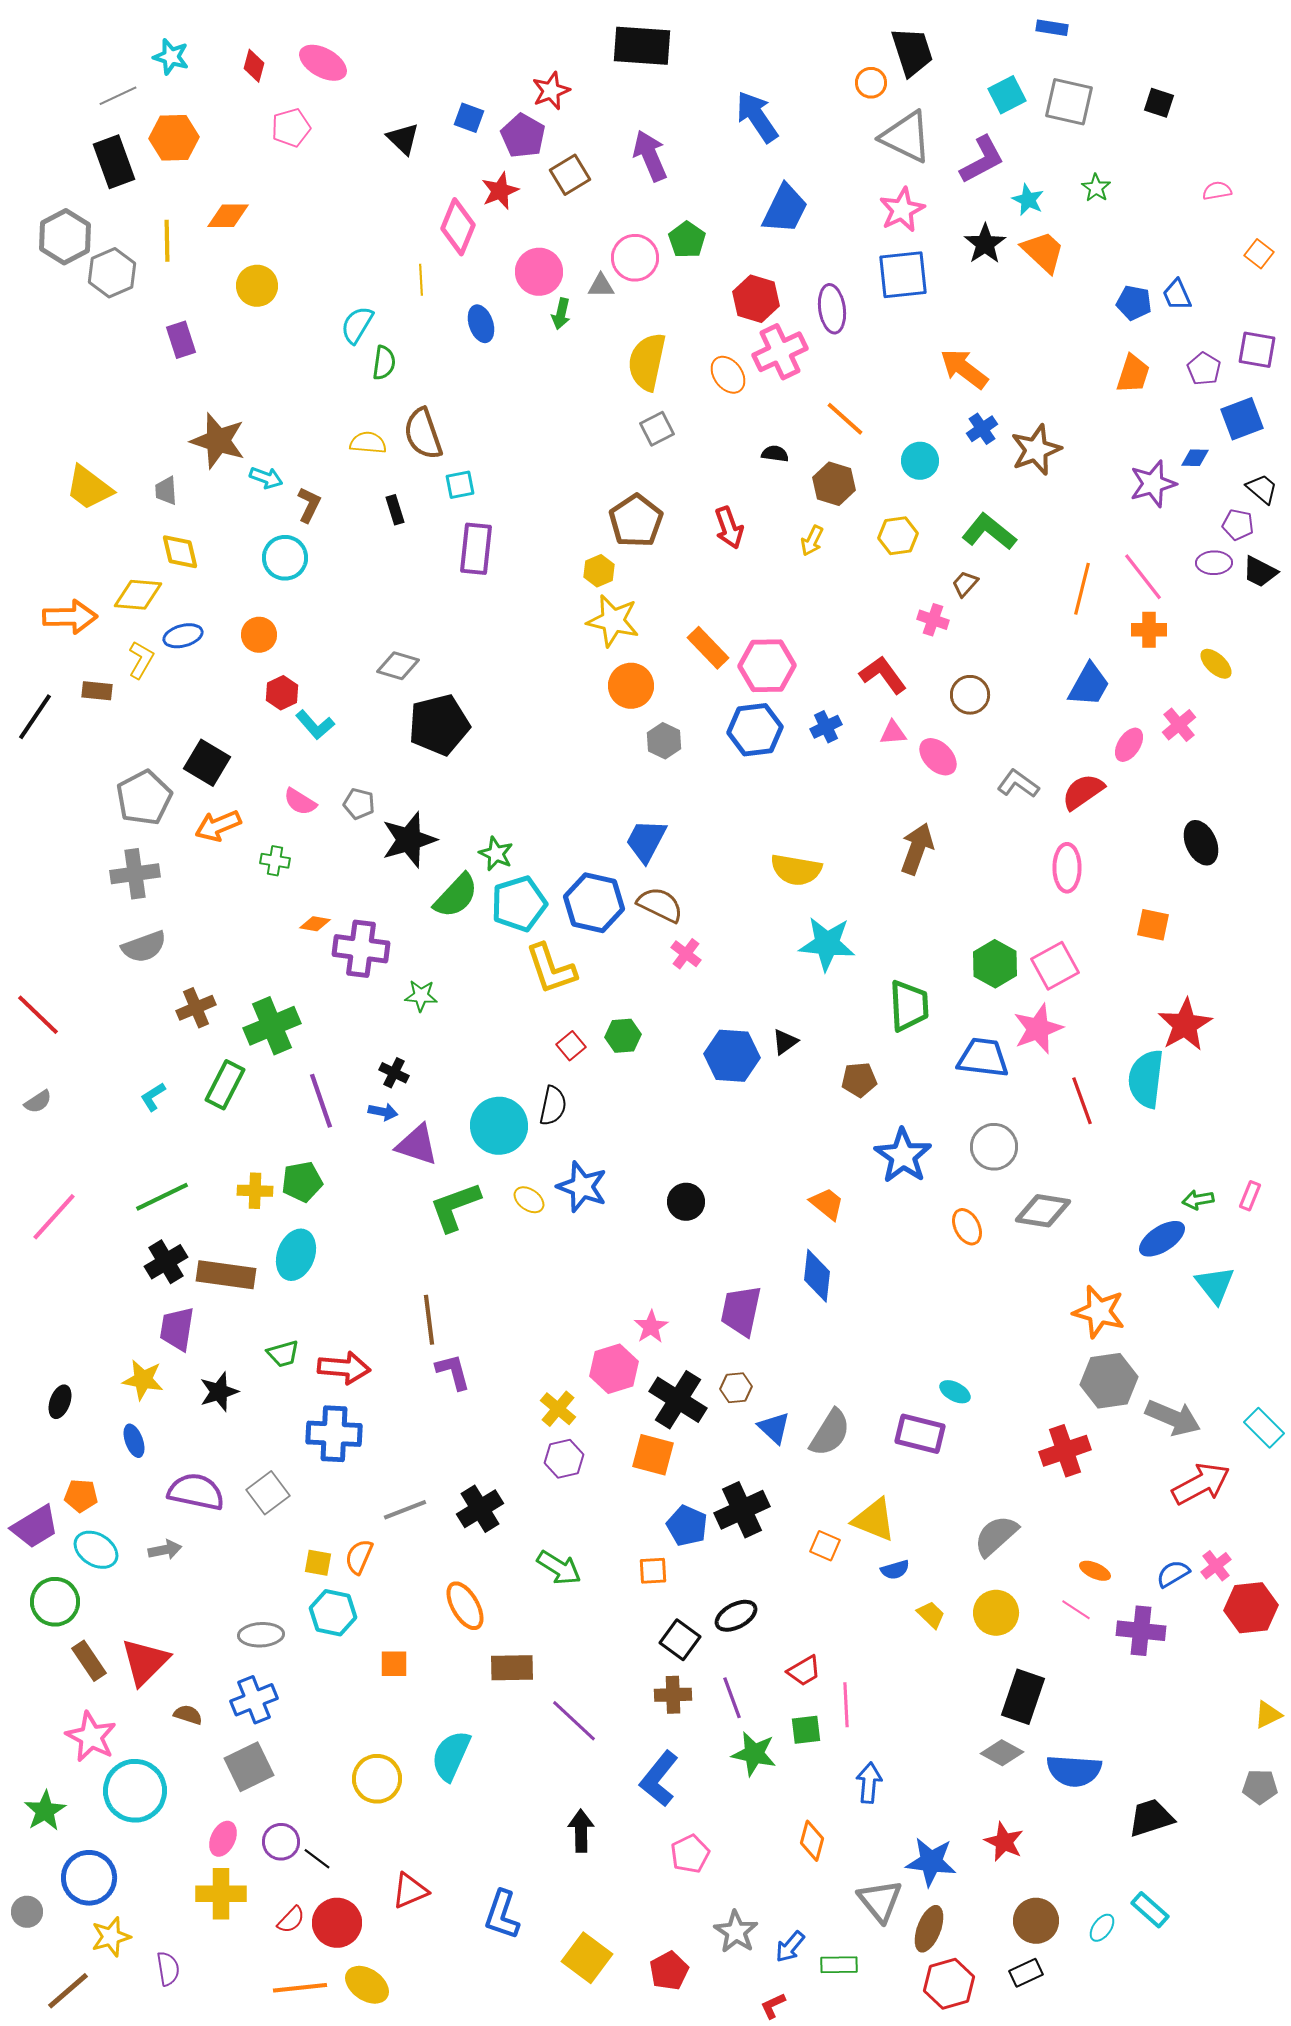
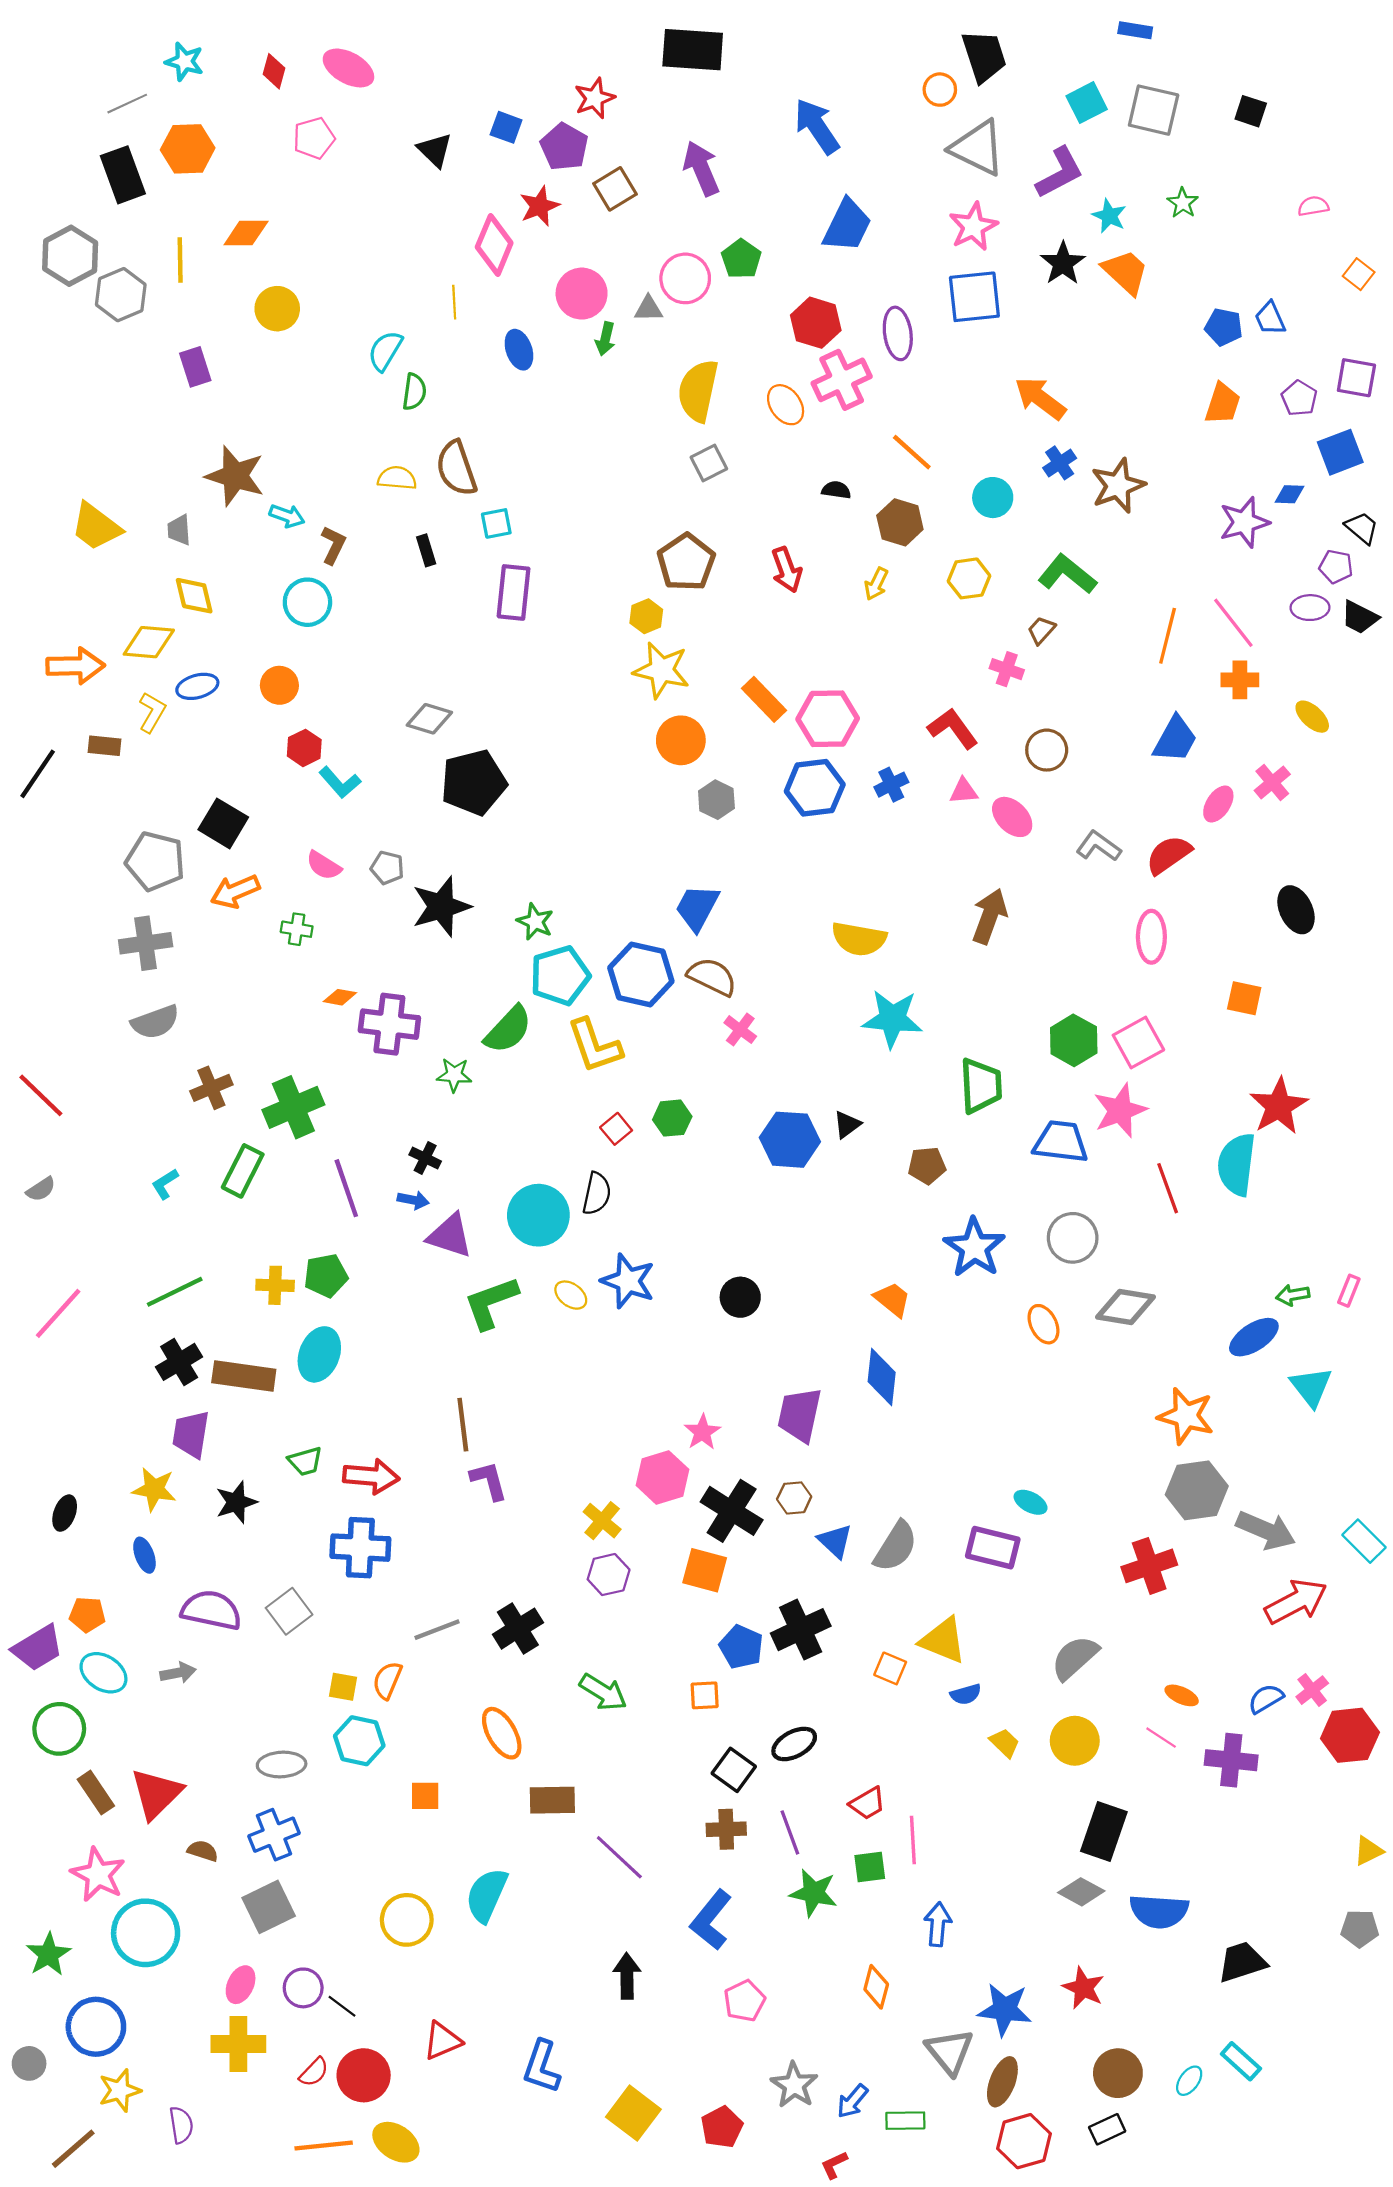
gray pentagon: (144, 798) -> (155, 861), turned -30
green semicircle: (456, 896) -> (508, 1030), moved

